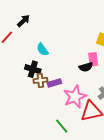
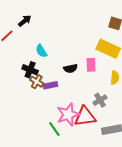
black semicircle: (86, 67) -> (70, 68), moved
brown cross: (40, 80) -> (37, 82), turned 32
pink star: (75, 97) -> (68, 114), moved

